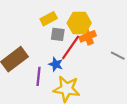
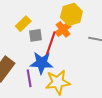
yellow hexagon: (79, 23) -> (71, 14), moved
blue star: (56, 64) -> (42, 63), size x1.6

